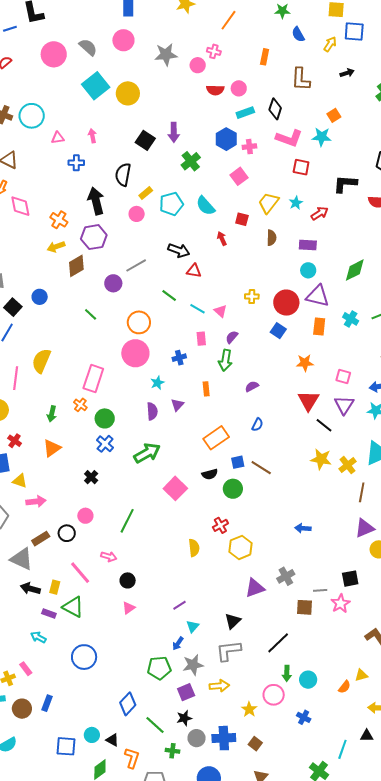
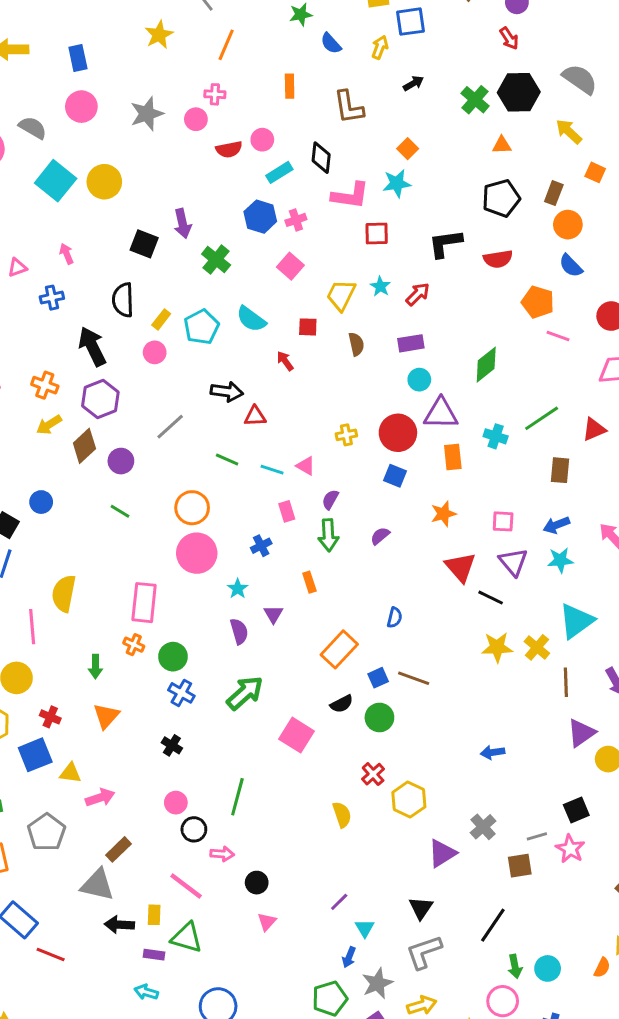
purple circle: (113, 283) -> (121, 461), moved
purple semicircle: (252, 386) -> (380, 536), moved
black circle: (67, 533) -> (194, 829), moved

